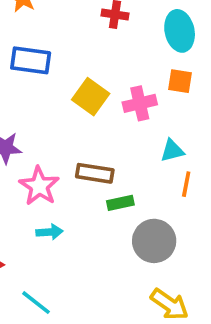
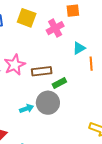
yellow square: (91, 97) -> (27, 18), moved
pink star: (39, 186) -> (15, 65), moved, turned 30
gray circle: (154, 241) -> (48, 103), moved

